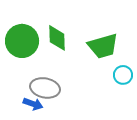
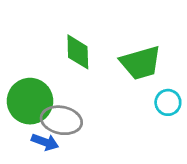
green circle: (22, 41) -> (30, 101), moved

